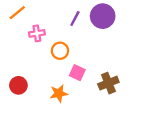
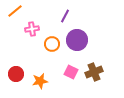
purple circle: (103, 16) -> (77, 40), moved
pink square: (77, 73) -> (71, 72), moved
orange star: (59, 93) -> (40, 81), moved

